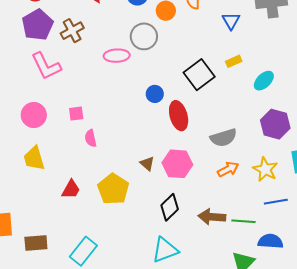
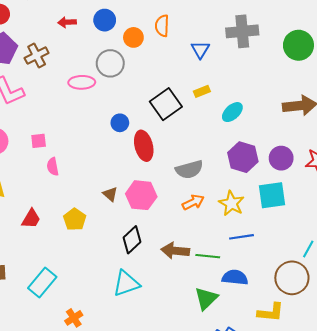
yellow pentagon: (113, 189) -> (75, 219), size x0.7

